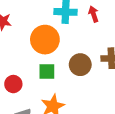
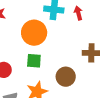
brown circle: (80, 65) -> (66, 77), moved

